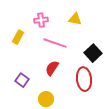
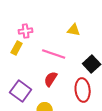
pink cross: (41, 20) -> (26, 31), moved
purple square: (22, 80) -> (21, 91), size x1.5

